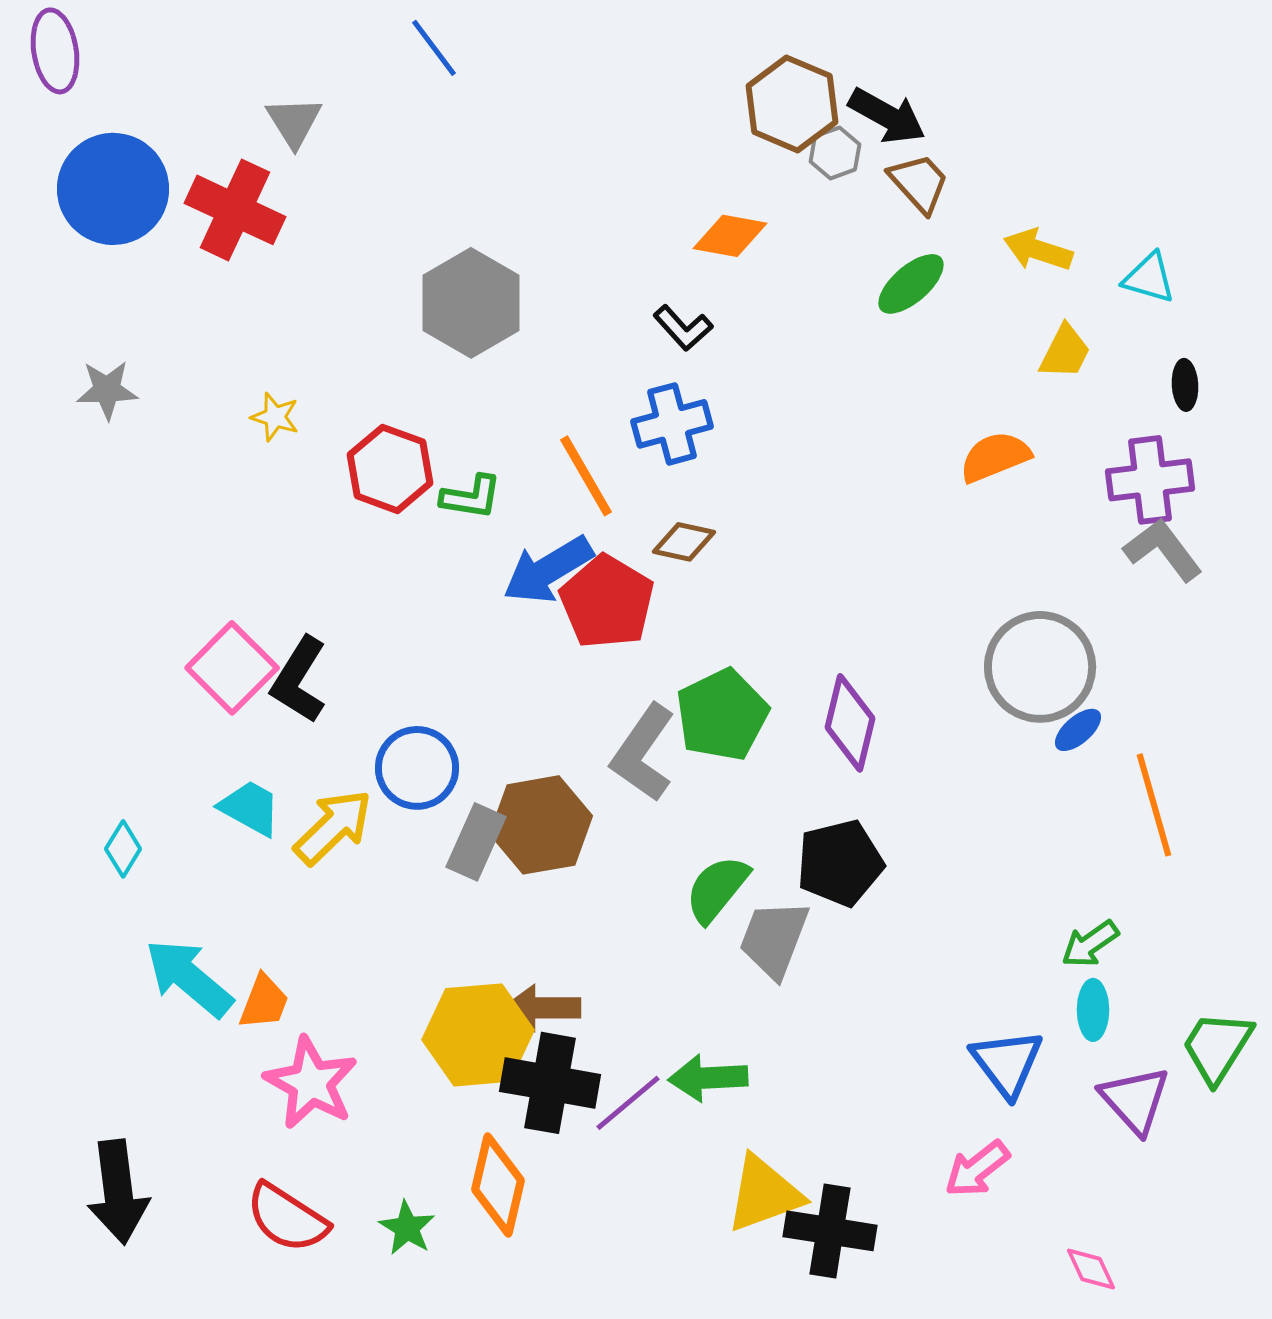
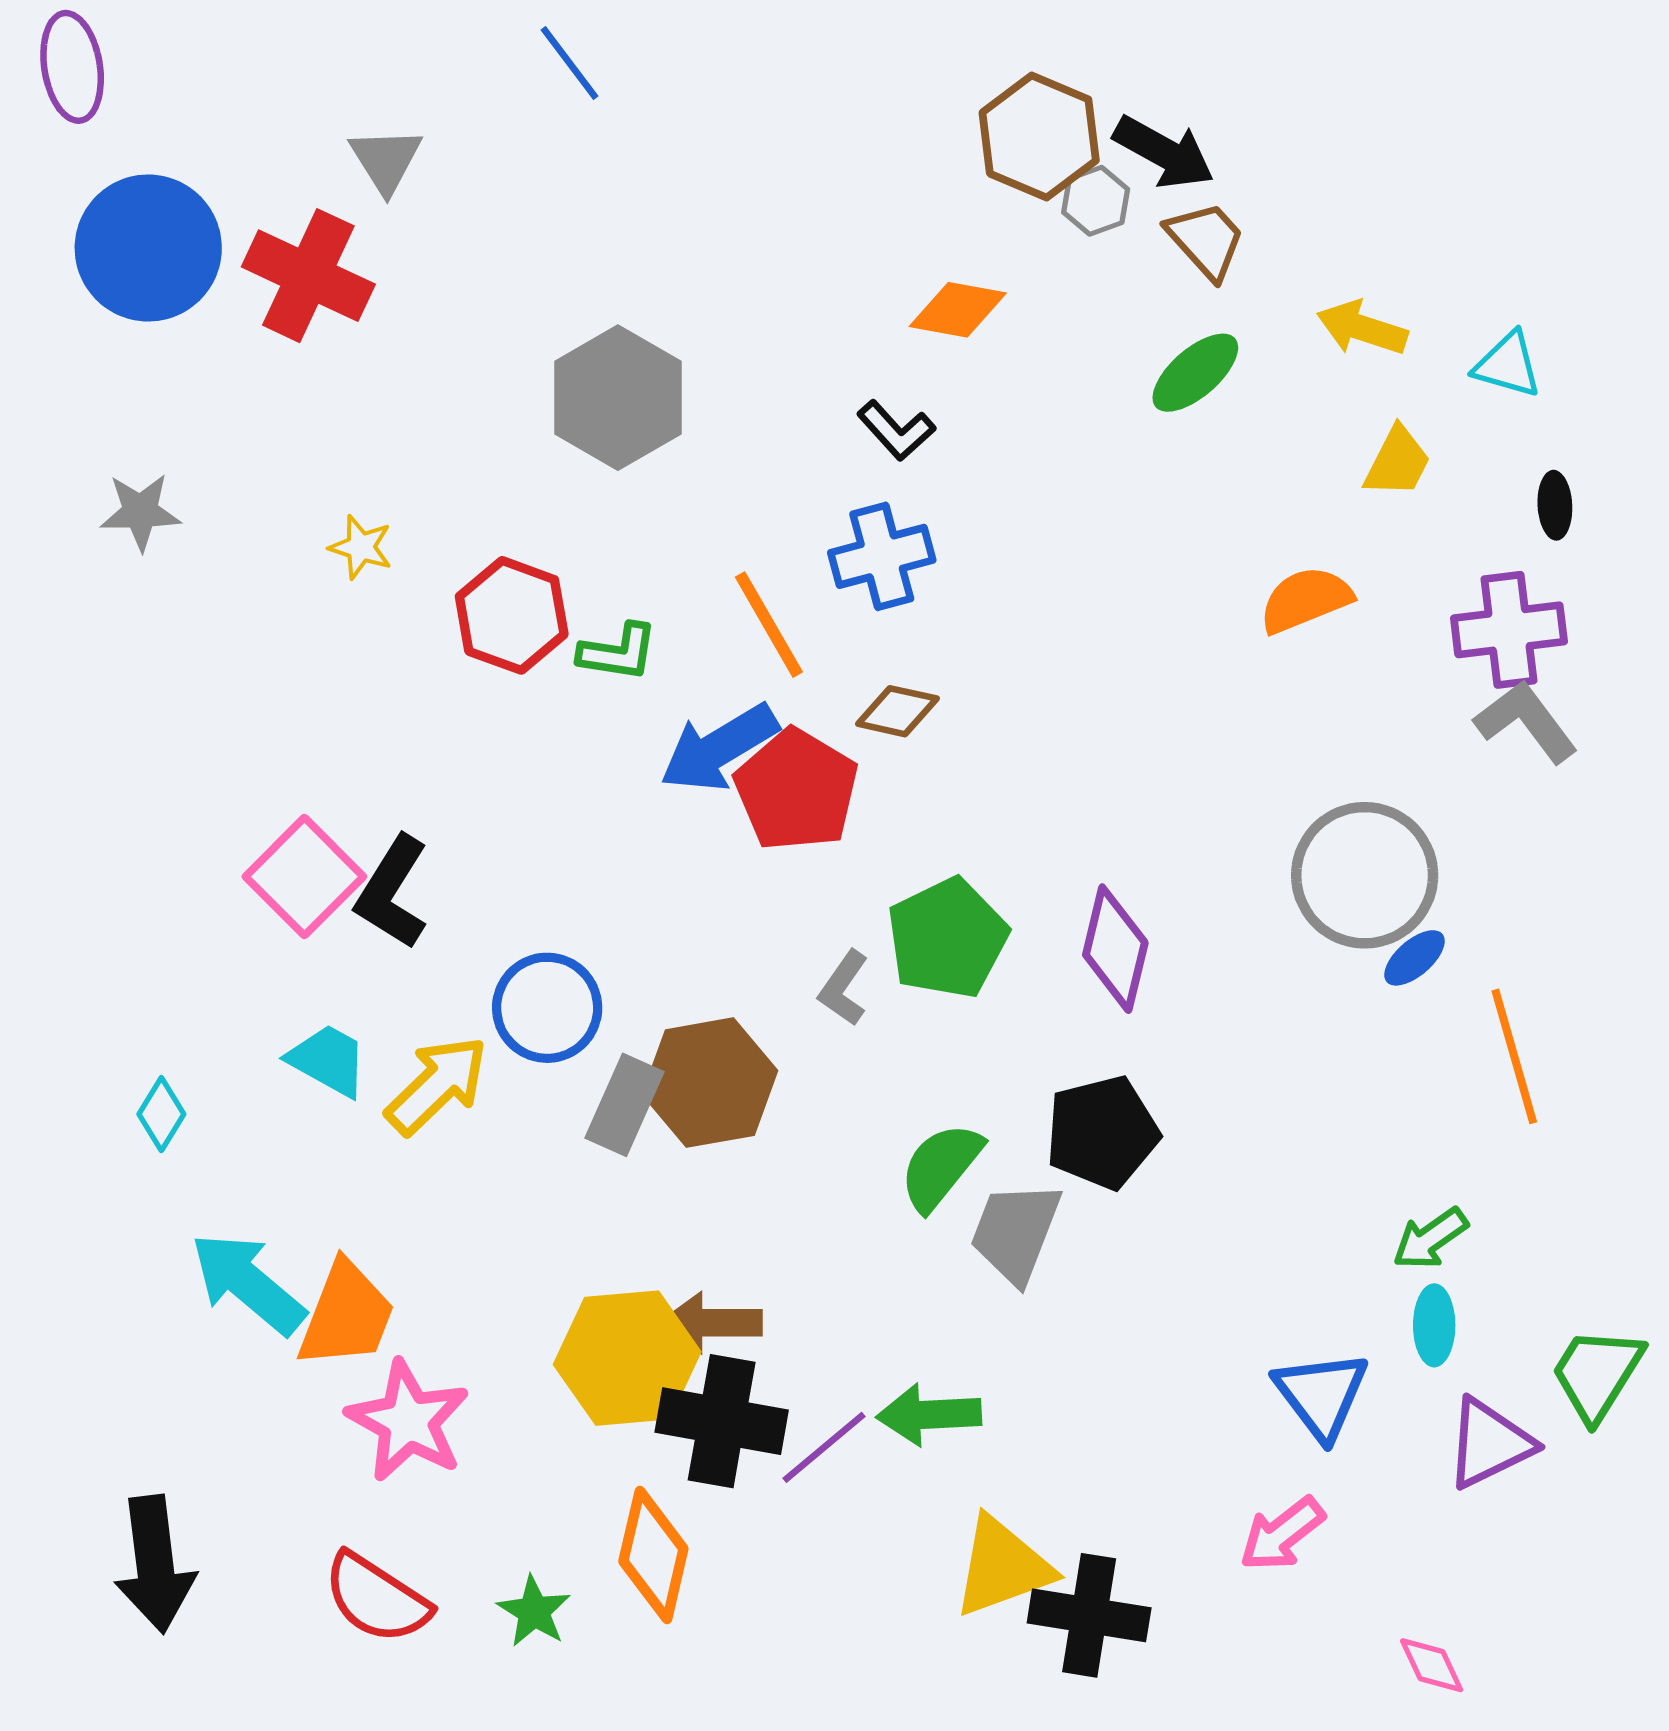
gray L-shape: (643, 753) -> (844, 988), size x0.6
orange trapezoid: (264, 1002) -> (346, 1315), size x1.5
purple triangle: (1135, 1100) -> (1489, 1443), turned 46

